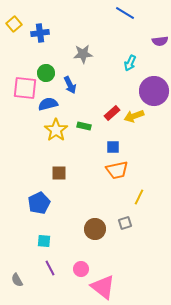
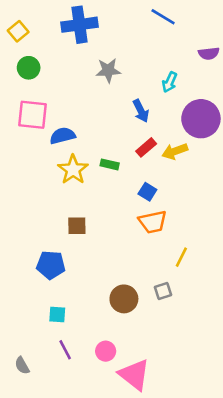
blue cross: (40, 33) -> (80, 25), moved, size x1.5
green circle: (46, 73) -> (29, 68), moved
blue arrow: (70, 85) -> (141, 111), moved
blue square: (113, 147) -> (147, 192), turned 32
blue pentagon: (39, 203) -> (51, 265), turned 30

